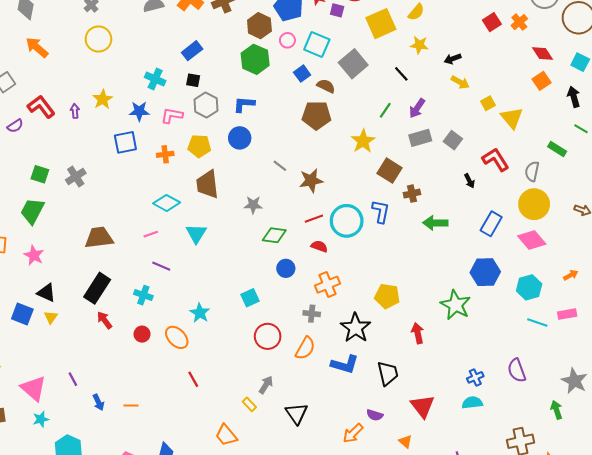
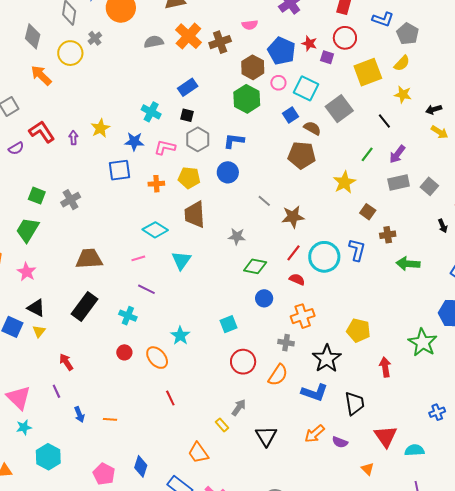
yellow circle: (98, 39) -> (70, 53), moved
brown square: (390, 171) -> (368, 212), size x0.7
red line: (314, 219) -> (294, 253), turned -36
red arrow: (104, 320) -> (66, 362), moved
cyan semicircle: (472, 403) -> (414, 450), moved
orange arrow: (353, 433) -> (315, 434), moved

